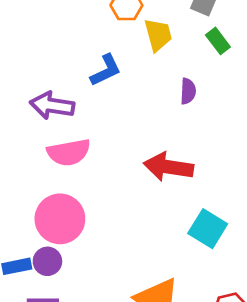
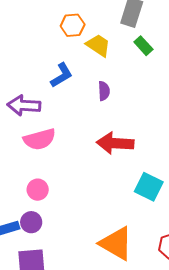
yellow trapezoid: (158, 35) -> (98, 45), turned -36
purple semicircle: (188, 91) -> (104, 91), moved
pink circle: (60, 219) -> (38, 190), size x0.6

